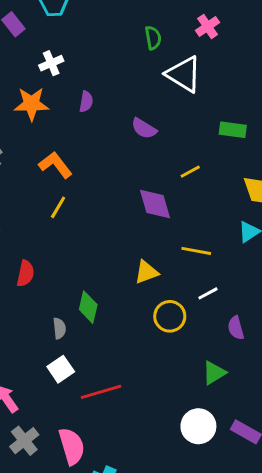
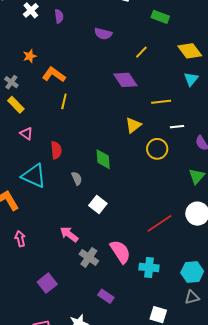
purple semicircle: (86, 102) -> (59, 16), moved
orange star: (31, 104) -> (30, 56), moved, size x0.6
green rectangle: (233, 130) -> (160, 17), turned 30
white line: (208, 293) -> (177, 127), turned 40
gray semicircle: (59, 328) -> (77, 178), moved
red line: (101, 392) -> (159, 223), moved

